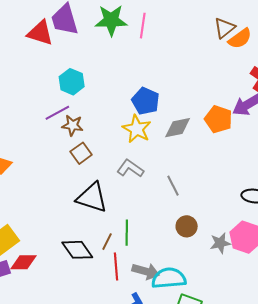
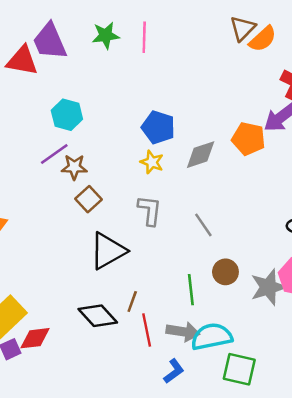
green star: (111, 20) -> (106, 35), size x0.7
yellow star: (137, 129) -> (152, 162), size x0.7
gray L-shape: (130, 168) -> (150, 210), turned 68
black triangle: (92, 198) -> (108, 251), turned -40
green line: (127, 233) -> (191, 290), moved
gray star: (220, 243) -> (268, 287), size x1.4

